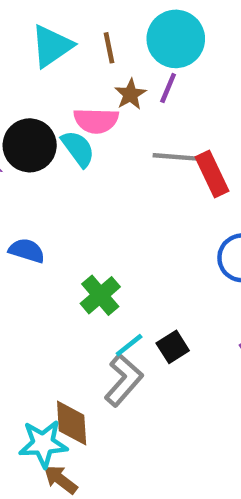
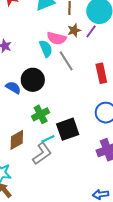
black circle: (30, 145) -> (33, 80), moved
gray line: (177, 157) -> (66, 61), moved, turned 40
black square: (173, 347) -> (68, 129), moved, size x1.6
brown diamond: (72, 423) -> (17, 140), moved, turned 50

